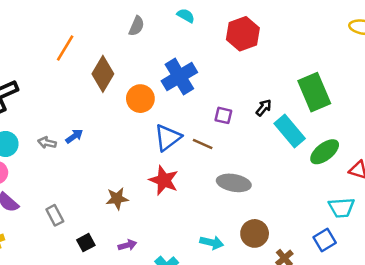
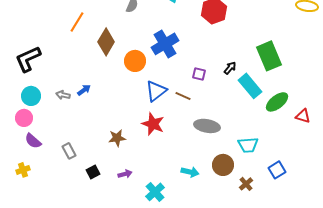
cyan trapezoid: (341, 208) -> (248, 145), moved

